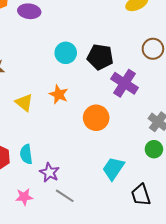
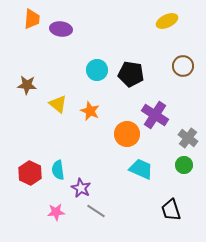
purple cross: (125, 83) -> (155, 115), moved
yellow triangle: (24, 103) -> (58, 104), moved
cyan trapezoid: (113, 168) -> (141, 169), moved, turned 80

